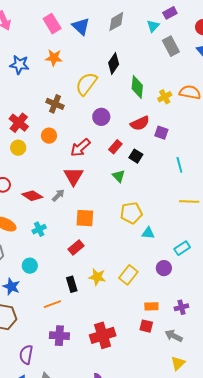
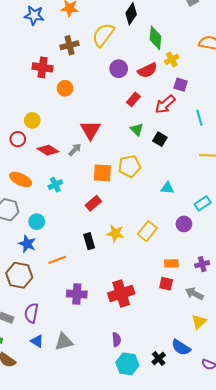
yellow cross: (165, 97) -> (172, 59), moved
brown cross: (55, 104) -> (70, 45), moved, turned -36
red cross: (19, 123) -> (42, 67), moved, turned -30
red semicircle: (140, 123) -> (147, 70), moved
yellow circle: (18, 148) -> (32, 120), moved
red arrow: (80, 148) -> (165, 104), moved
black square: (136, 156) -> (160, 139), moved
yellow pentagon: (131, 213) -> (130, 166), moved
cyan circle: (30, 266) -> (37, 222), moved
orange line: (52, 304) -> (57, 260), moved
purple semicircle: (26, 355) -> (31, 313), moved

